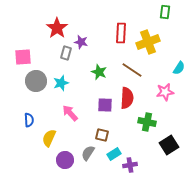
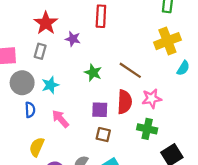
red rectangle: (121, 33) -> (101, 16), moved
yellow cross: (148, 42) -> (167, 41), moved
gray rectangle: (66, 53) -> (40, 51), moved
pink star: (165, 92) -> (152, 99), moved
blue semicircle: (29, 120) -> (30, 110), moved
brown square: (102, 135) -> (103, 135), moved

